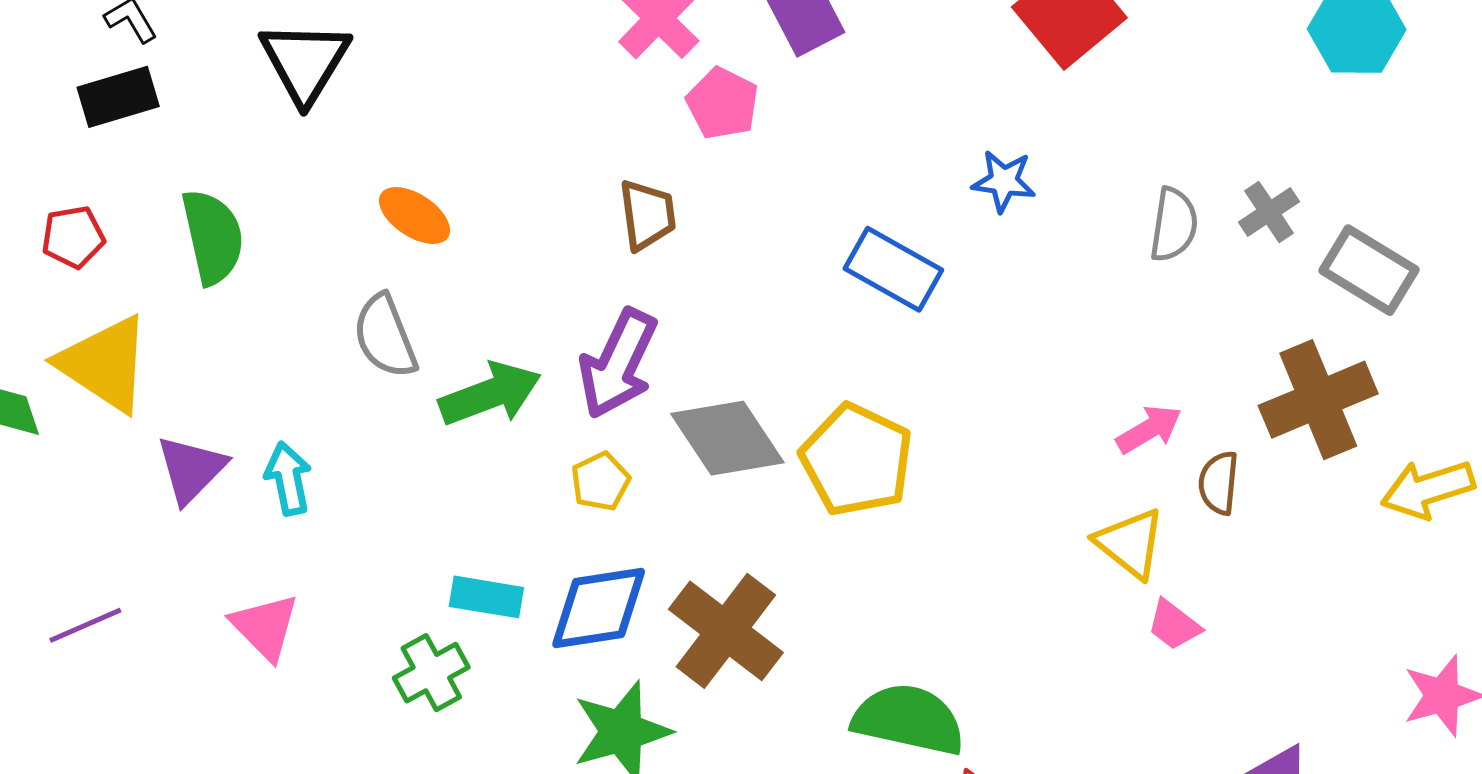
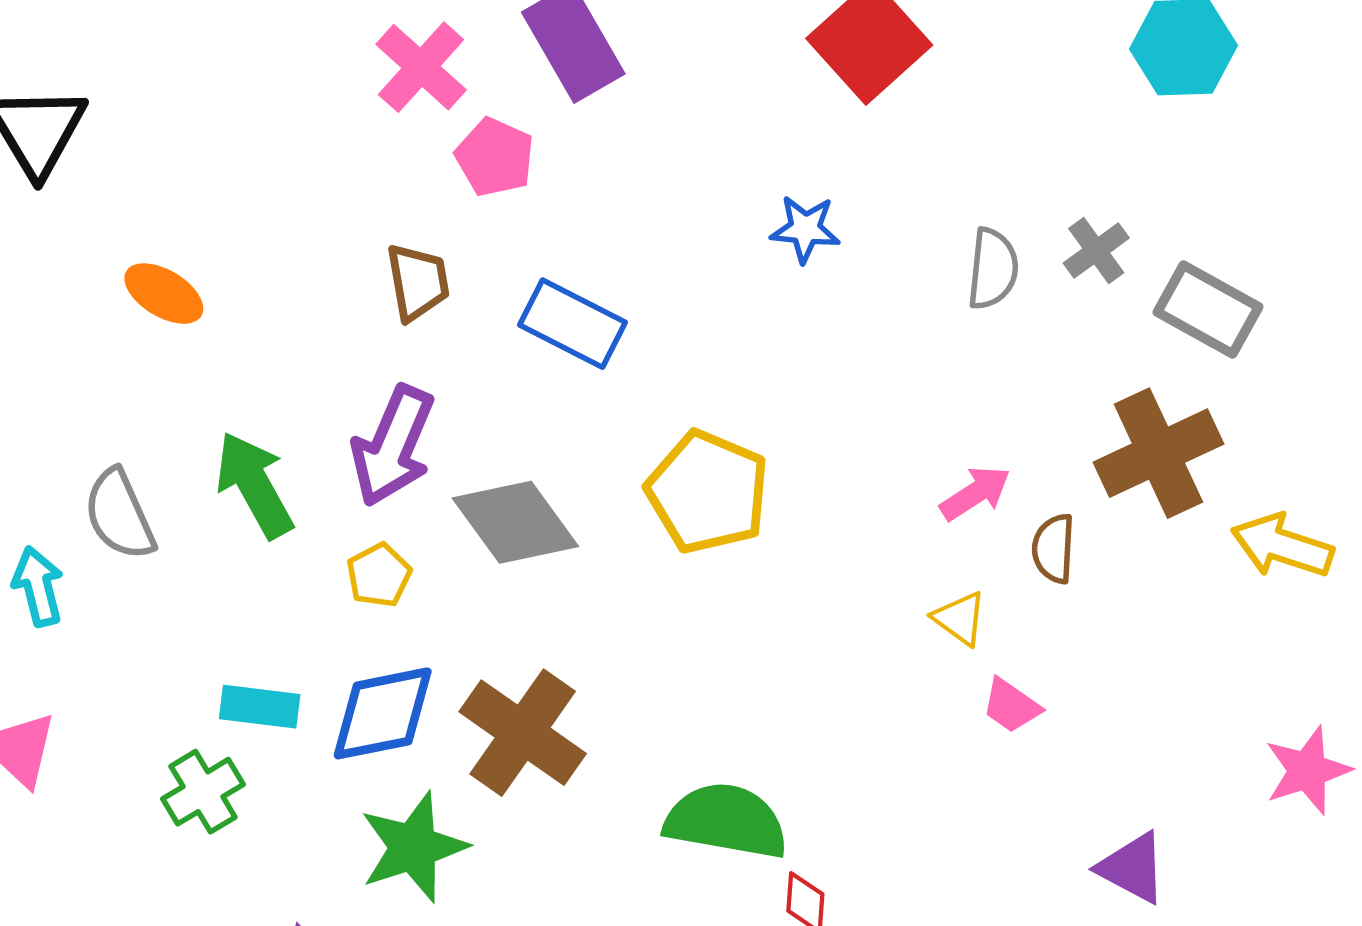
blue rectangle: (893, 269) -> (573, 324), moved
gray semicircle: (385, 336) -> (119, 515), moved
green arrow: (490, 394) -> (254, 485), turned -96
yellow pentagon: (857, 460) -> (708, 492), moved
yellow arrow: (1428, 489) -> (1282, 546), turned 38
yellow triangle: (1130, 543) -> (960, 618), size x0.7

